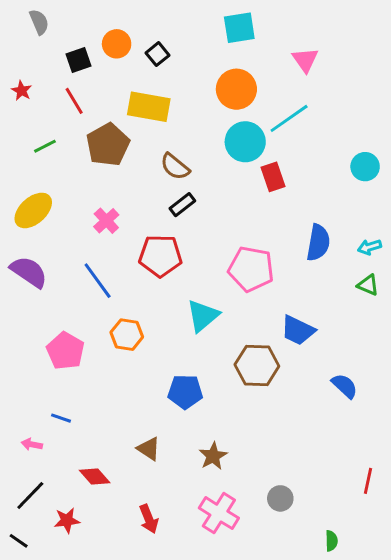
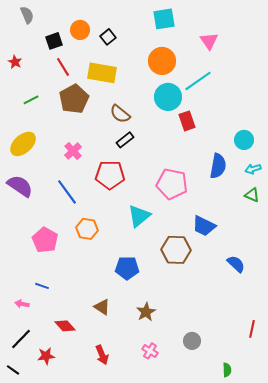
red line: (74, 101) -> (63, 67), moved
cyan circle: (365, 167) -> (244, 140), moved
pink cross: (219, 513) -> (150, 351), size x0.6

